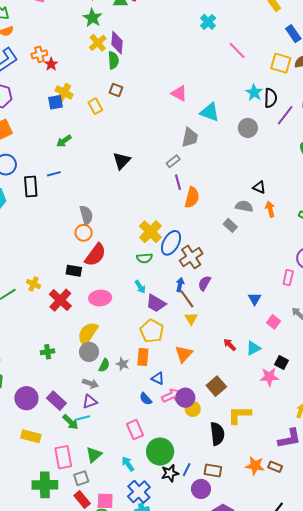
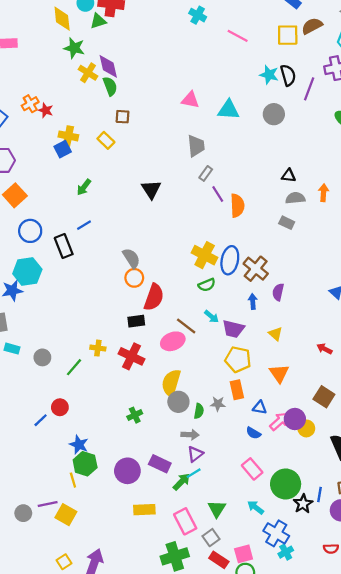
gray trapezoid: (190, 137) -> (196, 146), moved
black triangle: (259, 187) -> (289, 176), moved
orange arrow: (270, 209) -> (324, 193), turned 35
brown line: (187, 299) -> (186, 326), moved
green arrow: (70, 422) -> (181, 482), turned -72

